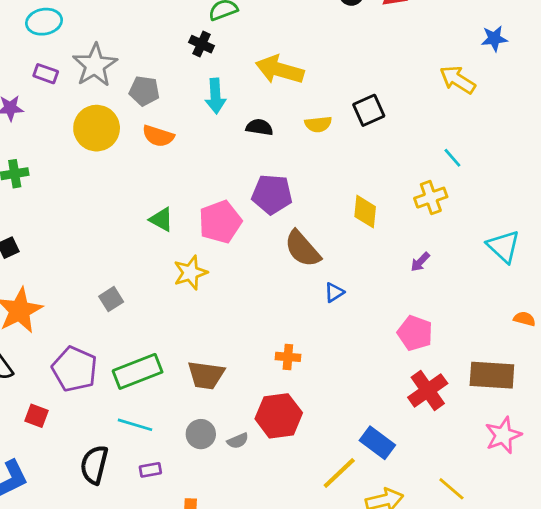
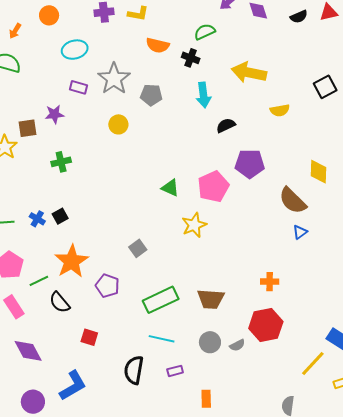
black square: (369, 110) -> (325, 87), moved
black semicircle: (259, 127) -> (226, 125), moved, turned -30
yellow circle: (97, 128) -> (118, 124), size x0.6
orange semicircle: (158, 136) -> (158, 45), moved
brown semicircle: (302, 249) -> (293, 201), moved
purple pentagon: (75, 369) -> (107, 286), moved, size x0.7

